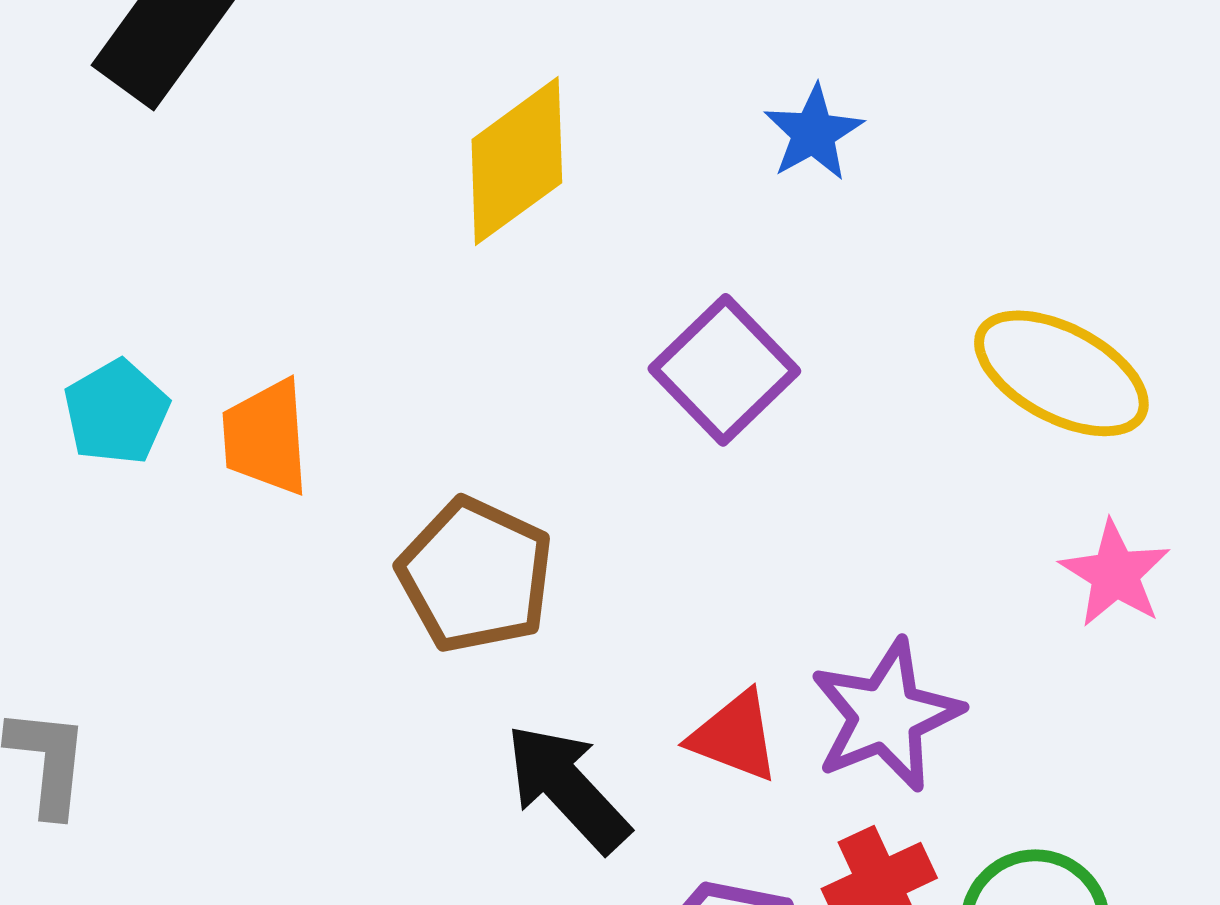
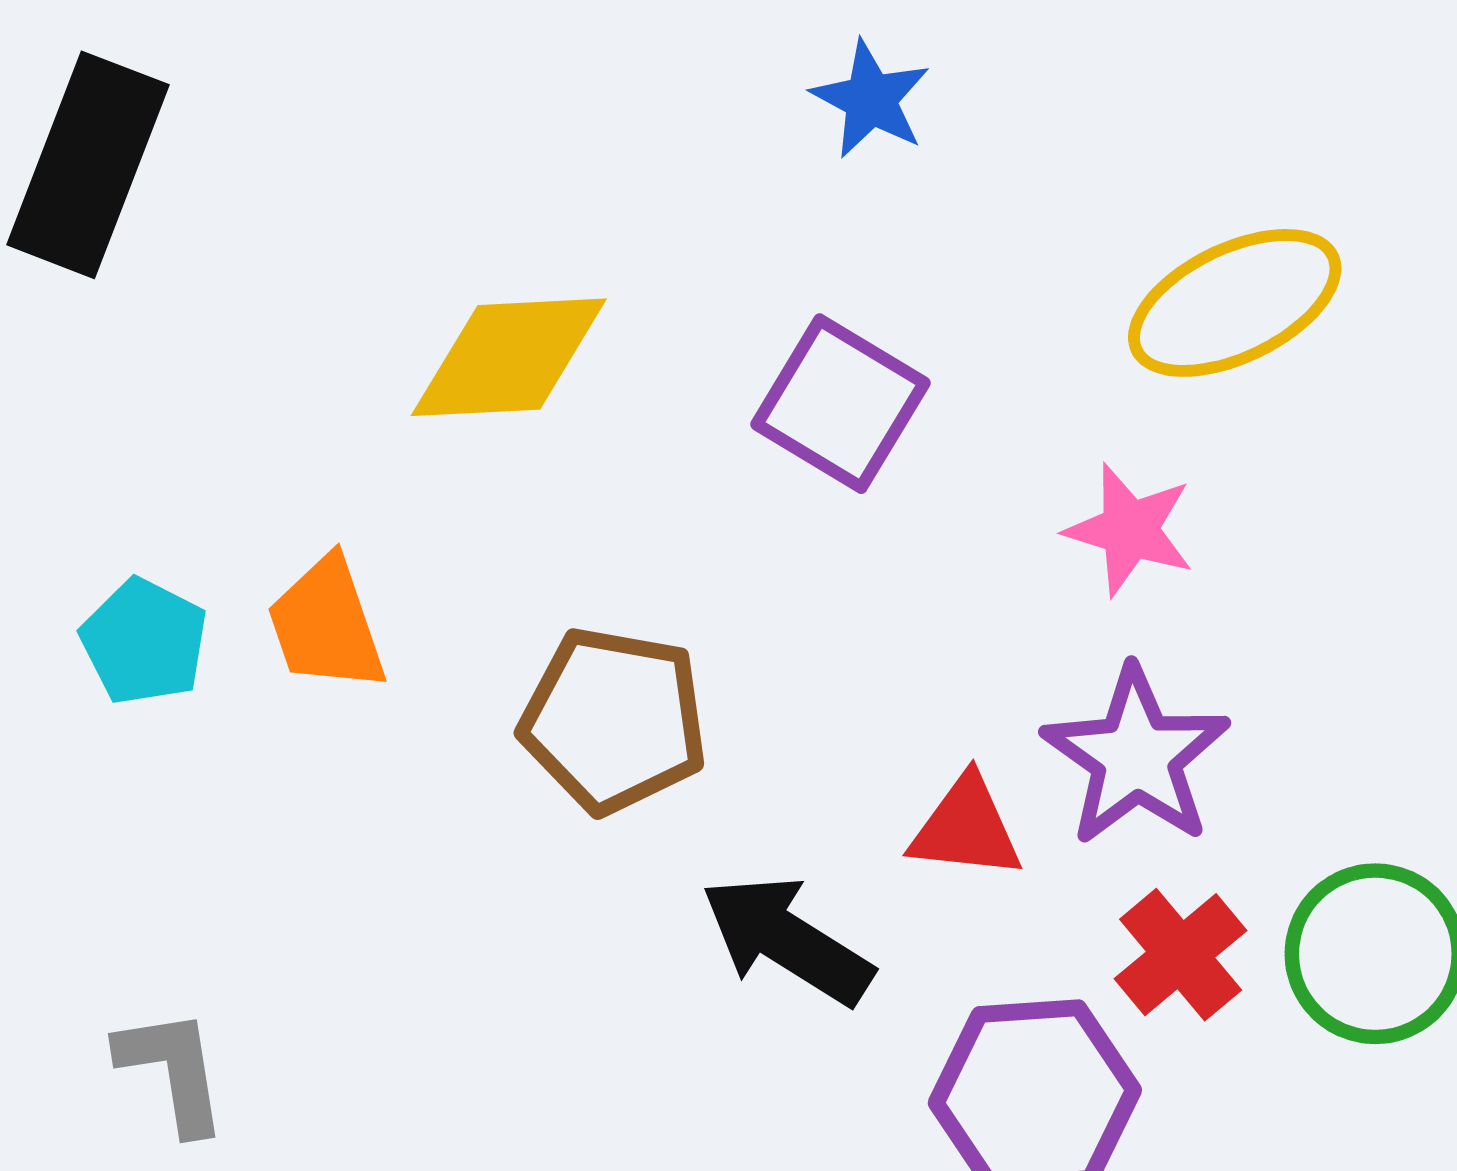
yellow diamond: (517, 161) -> (509, 357), moved, turned 48
yellow ellipse: (1061, 373) -> (1235, 303), turned -39
pink star: (1115, 574) -> (1130, 530), moved

